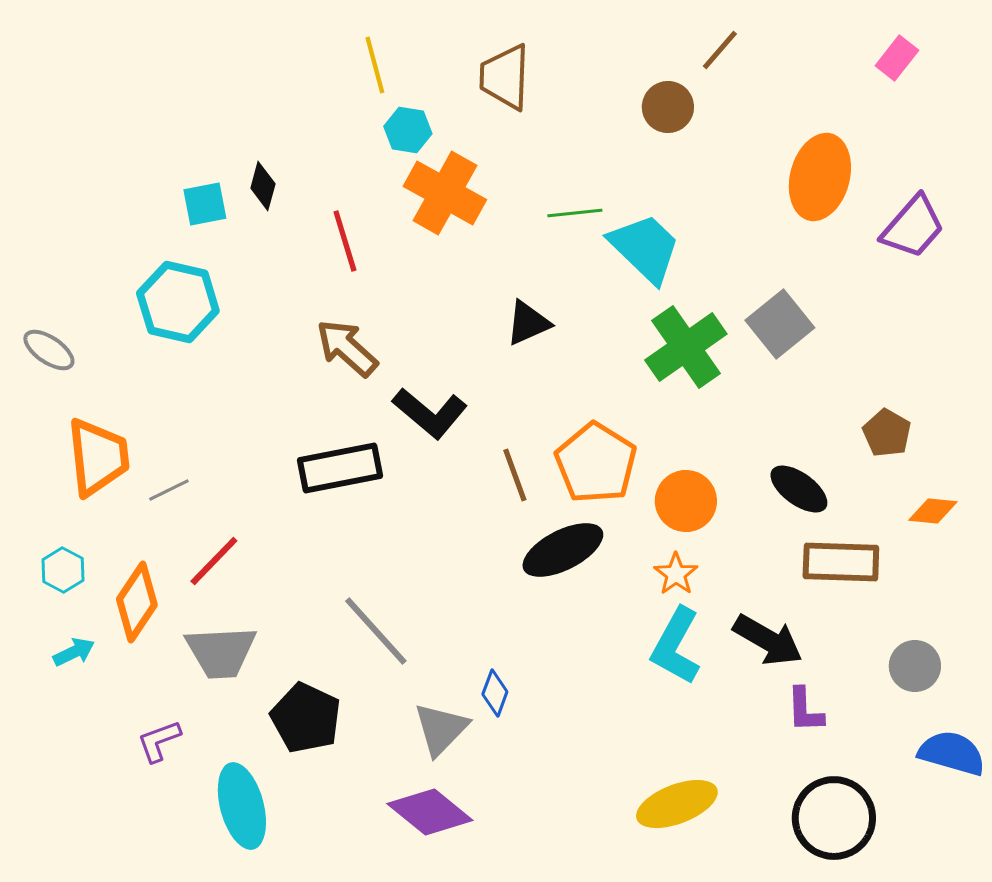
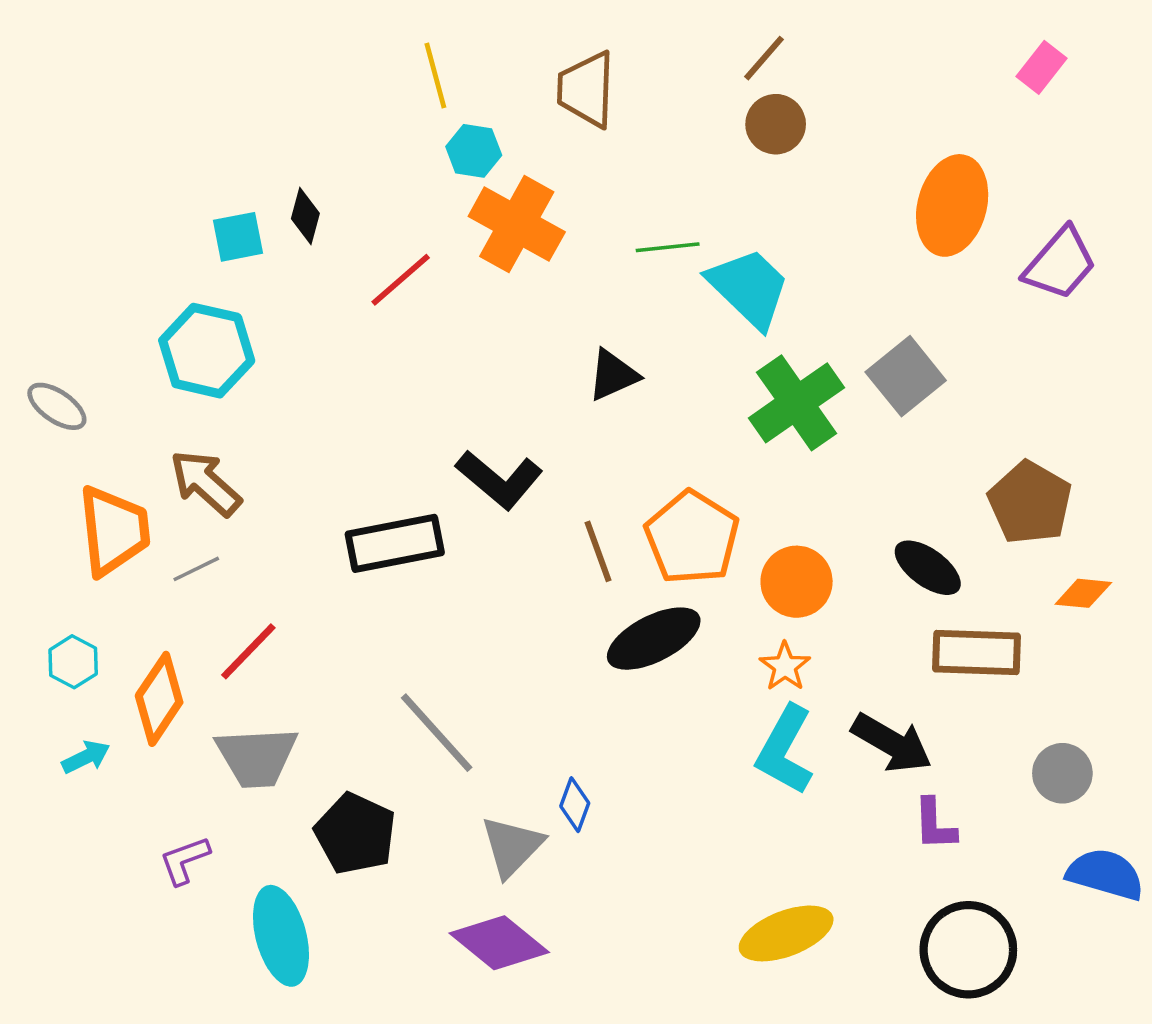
brown line: (720, 50) -> (764, 58), moved
red line: (345, 241) -> (401, 280), turned 66
brown arrow: (347, 348) -> (206, 483), moved
brown pentagon: (887, 433) -> (1030, 503), size x1.5

